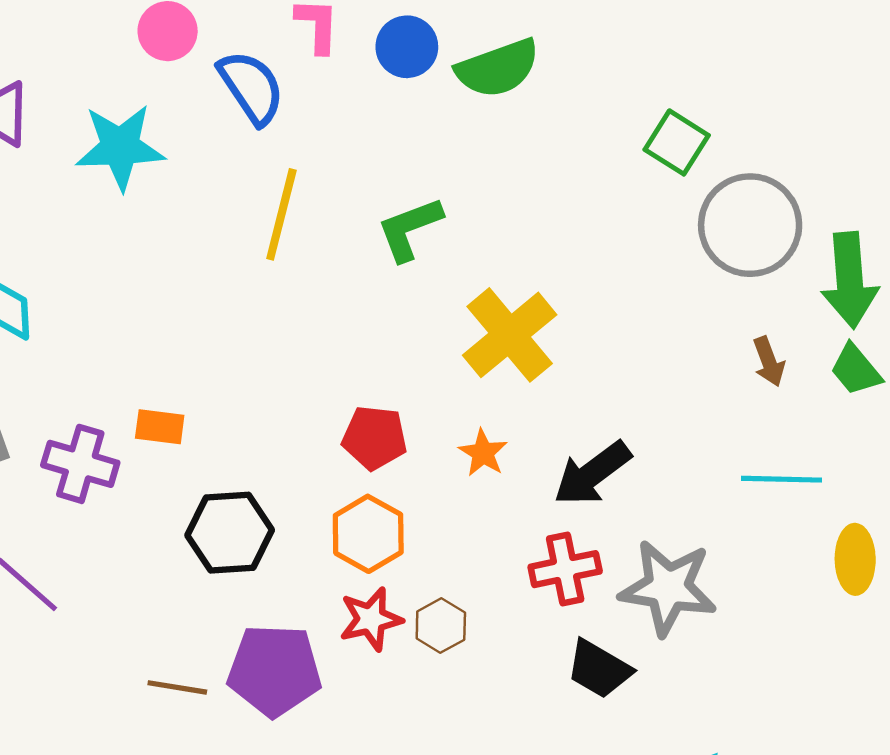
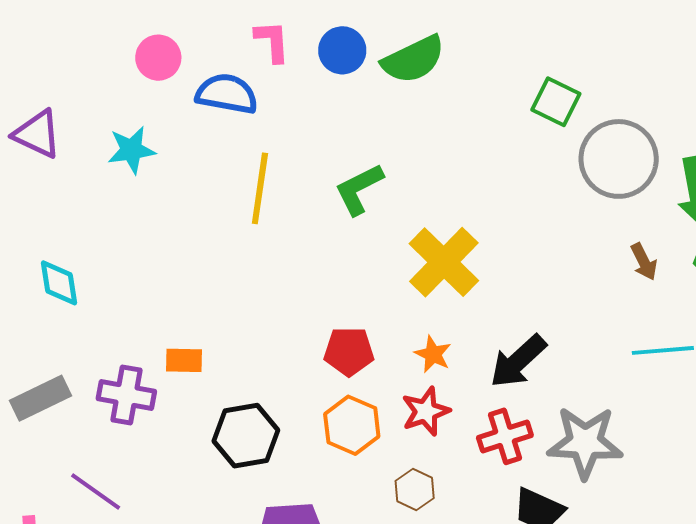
blue semicircle: (251, 87) -> (227, 94), turned -40
cyan star: (120, 147) -> (131, 150), size x0.7
red star: (371, 619) -> (426, 411), moved

